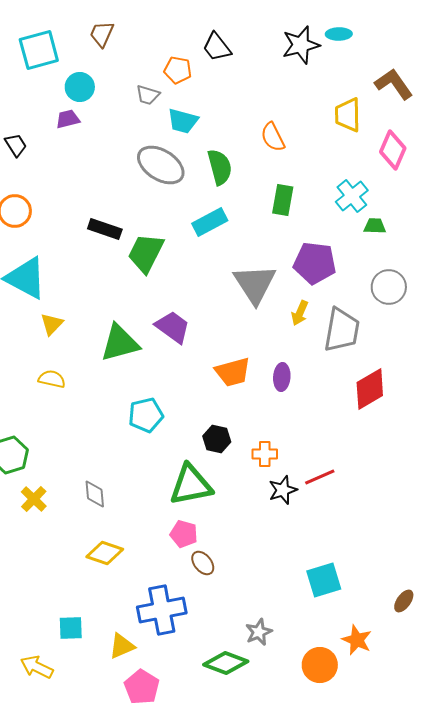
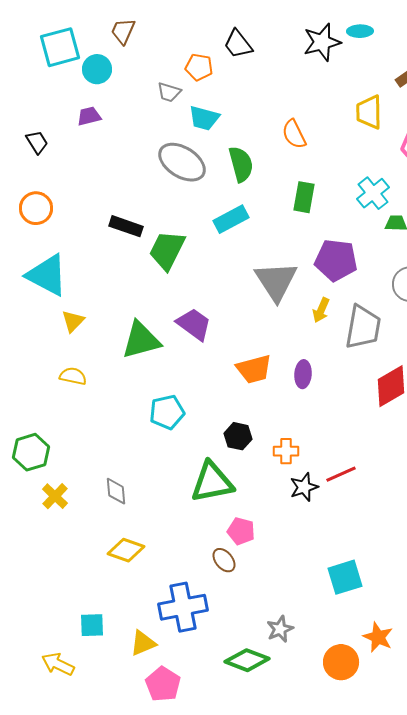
cyan circle: (80, 87) -> (97, 69), moved
pink pentagon: (184, 534) -> (241, 531), moved

